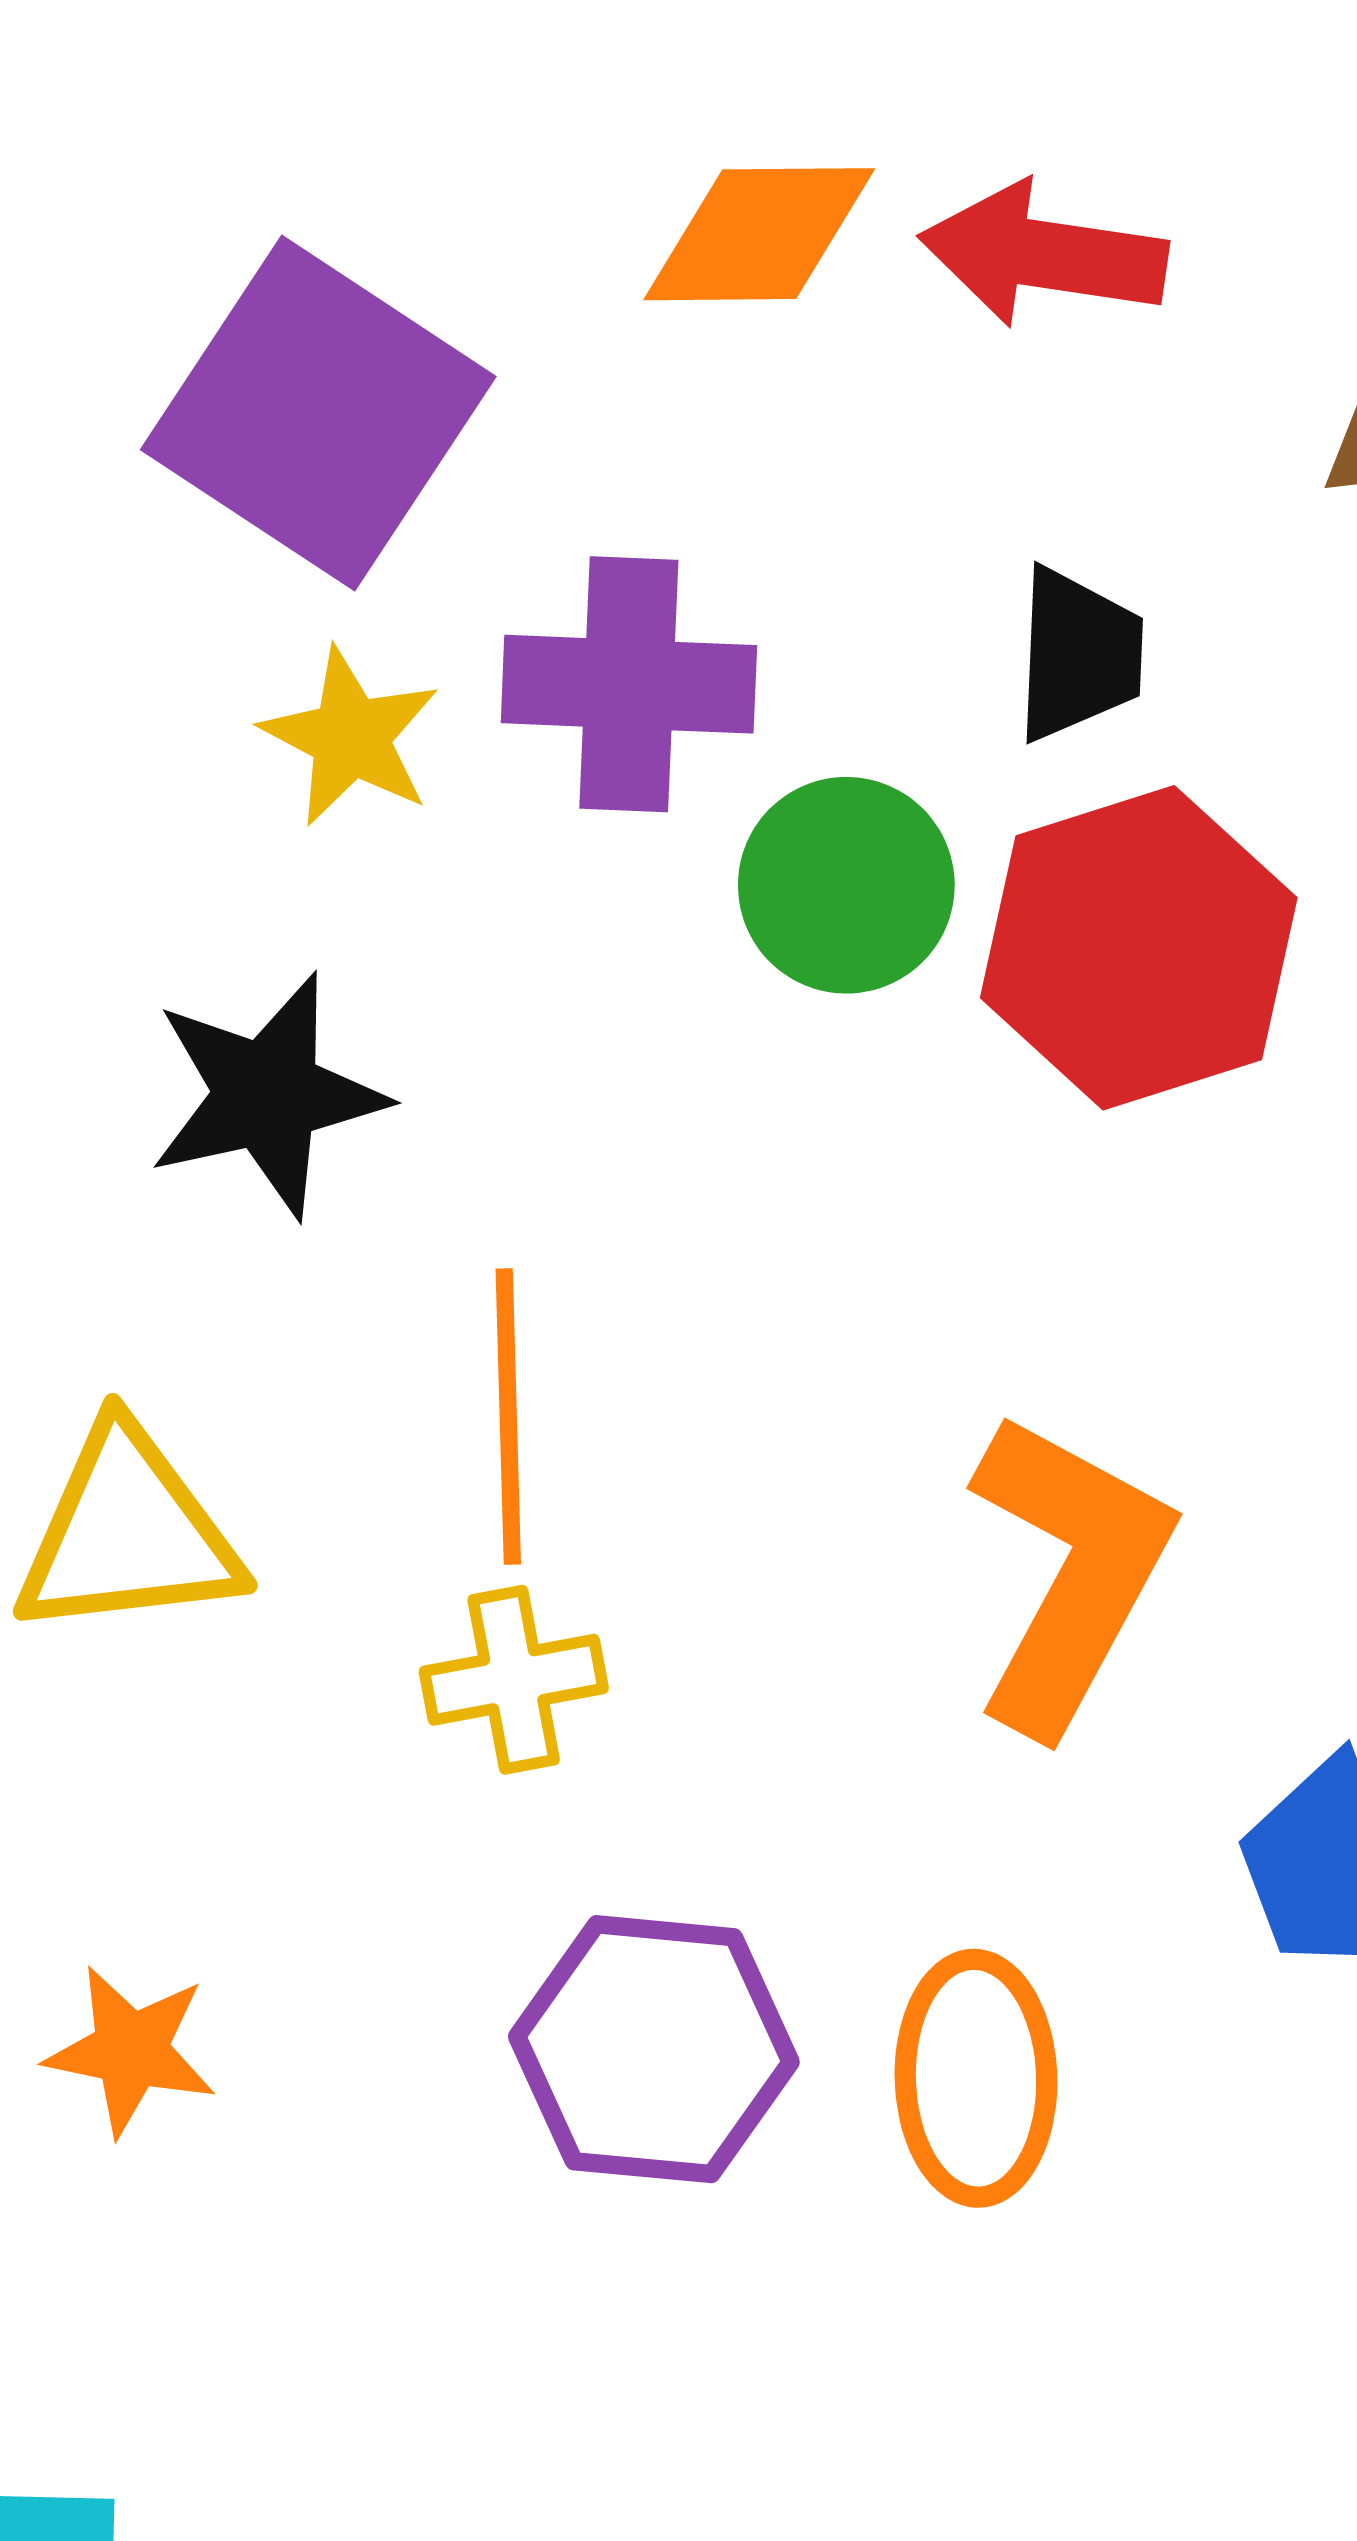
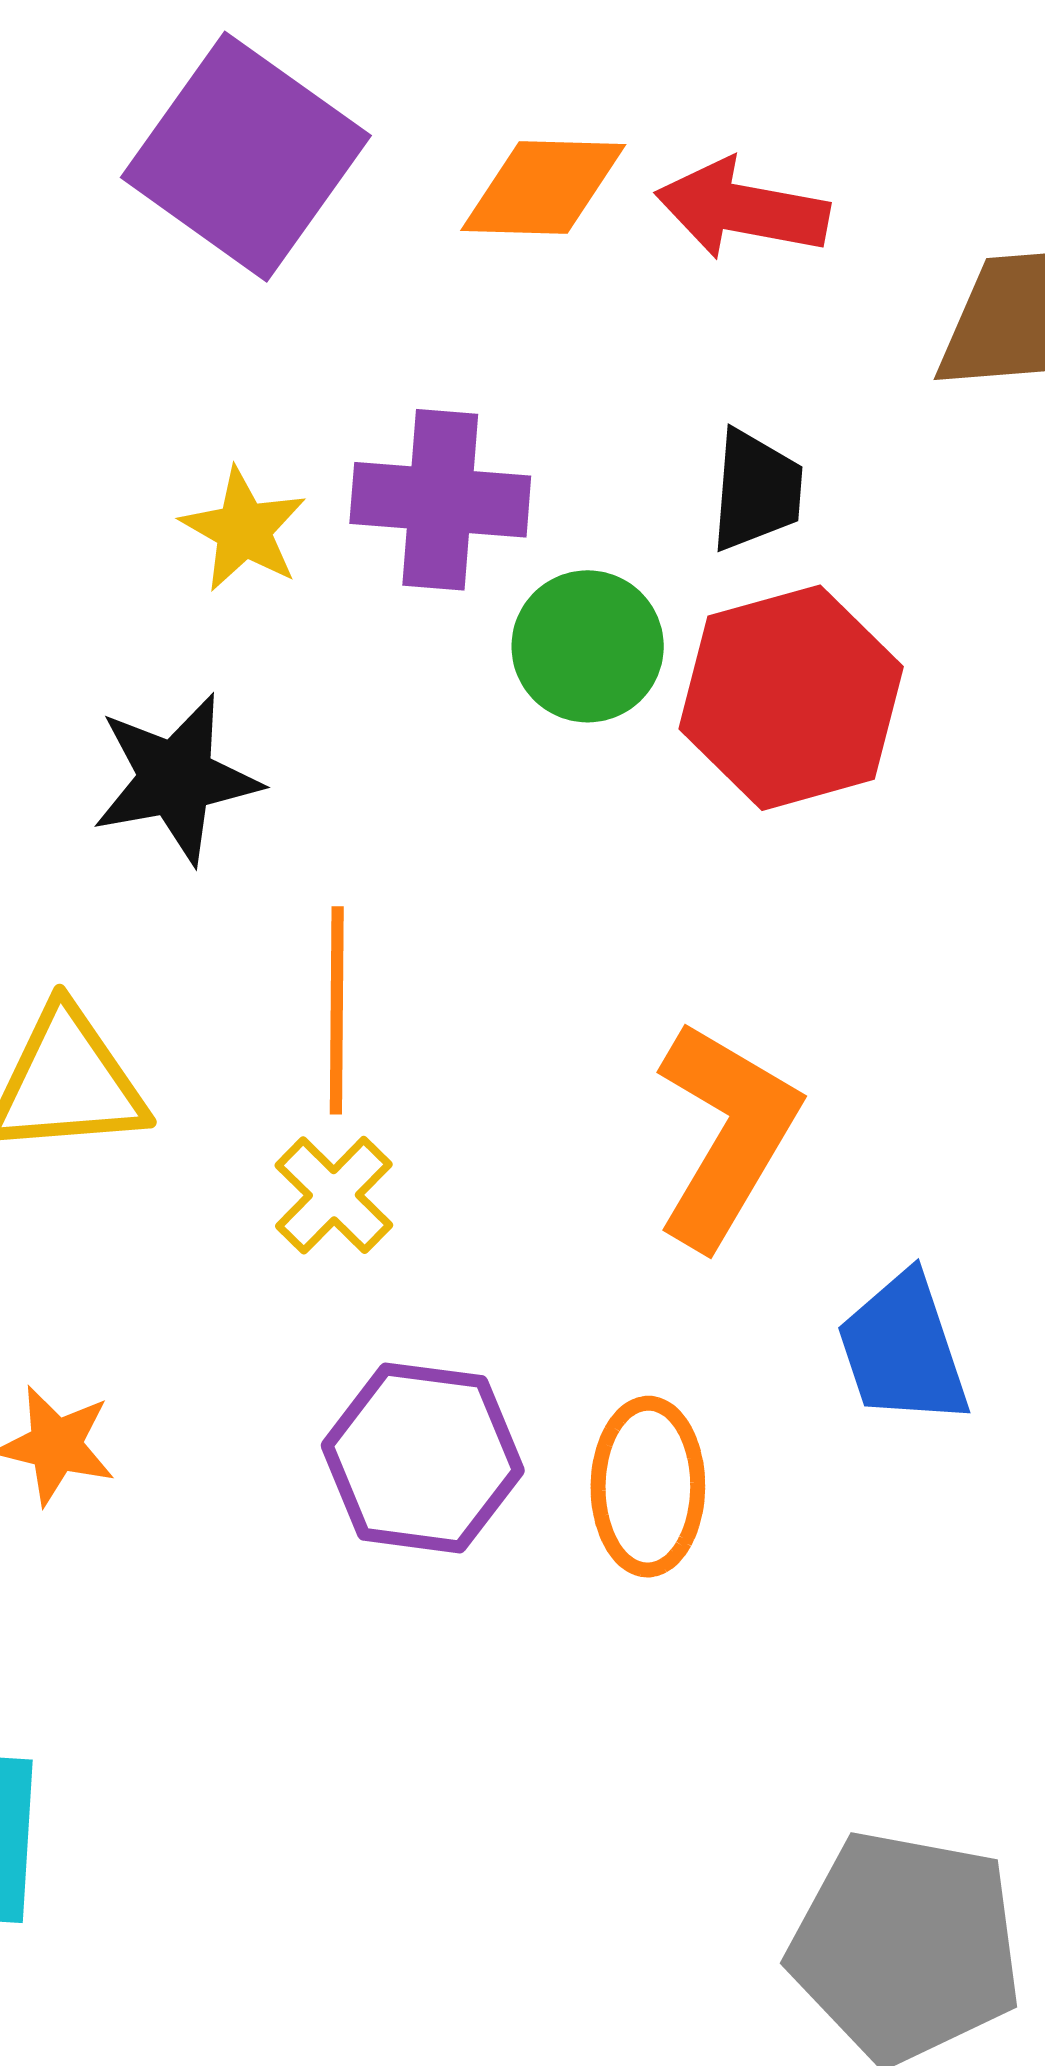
purple square: (318, 413) -> (246, 157), moved
yellow cross: (514, 1680) -> (334, 1195), turned -37

